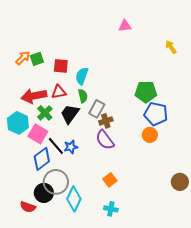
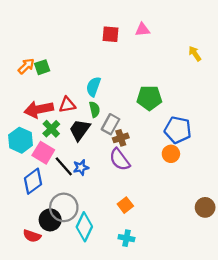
red square: (61, 66) -> (111, 34), moved
green pentagon: (146, 92) -> (149, 98), moved
blue diamond: (42, 159) -> (33, 181), moved

